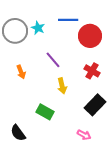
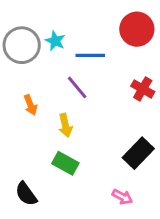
blue line: (68, 20) -> (90, 55), moved
red circle: (90, 36) -> (137, 29), moved
red cross: (92, 71) -> (143, 89), moved
yellow arrow: (62, 86) -> (65, 125), moved

